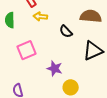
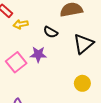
purple star: (55, 68) -> (38, 54), moved
yellow circle: (71, 87) -> (82, 83), moved

